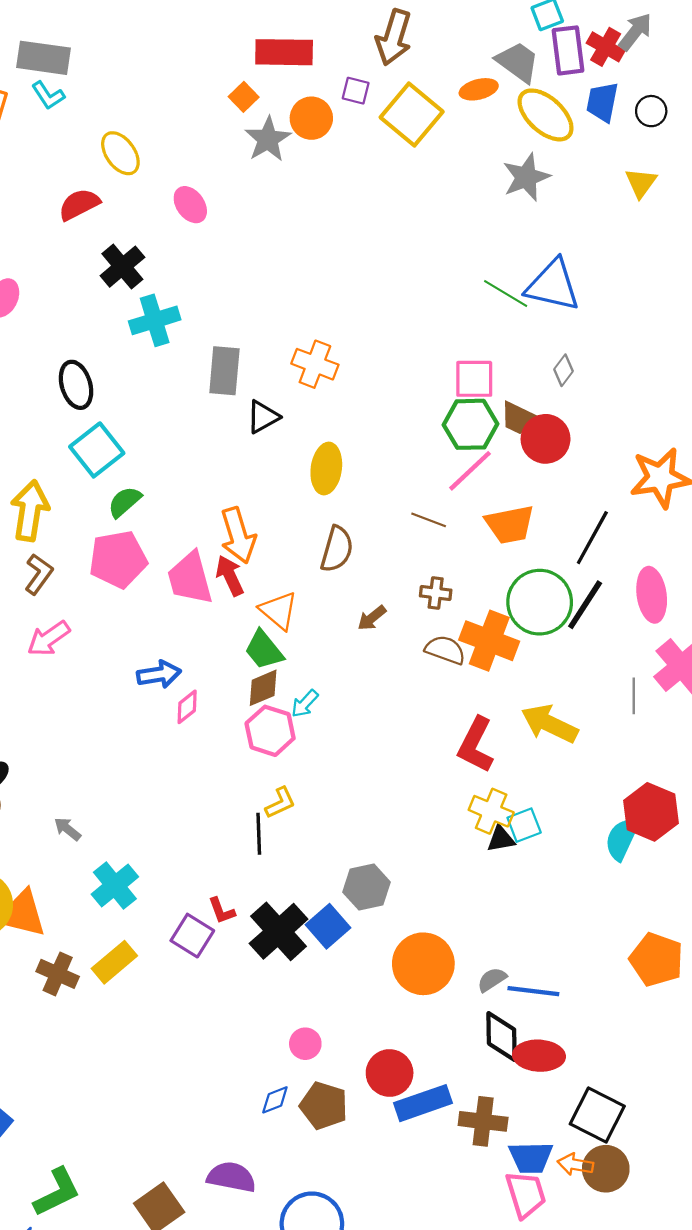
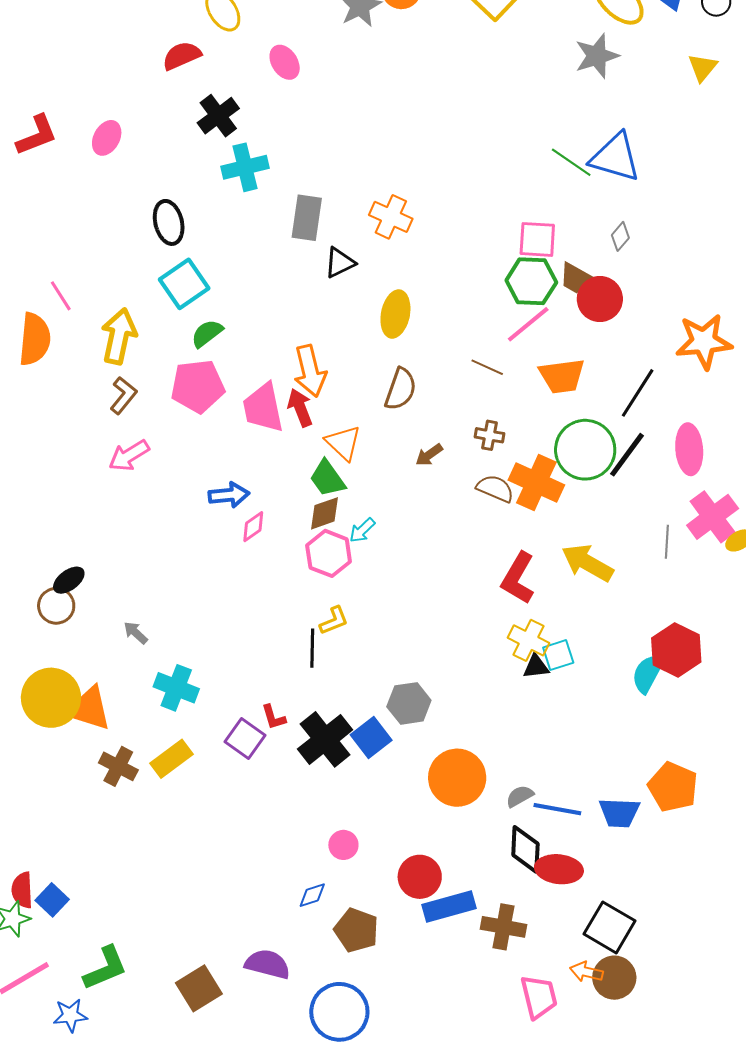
cyan cross: (115, 885) -> (176, 688), turned -33
brown pentagon: (324, 1106) -> (356, 930), moved
blue trapezoid: (531, 1157) -> (619, 813), moved

